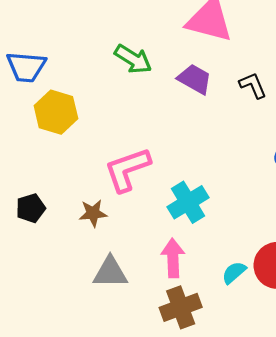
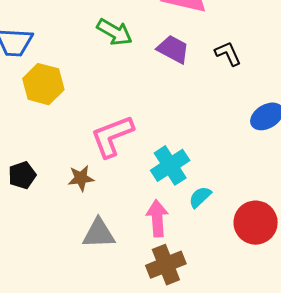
cyan semicircle: (234, 273) -> (200, 197), moved

